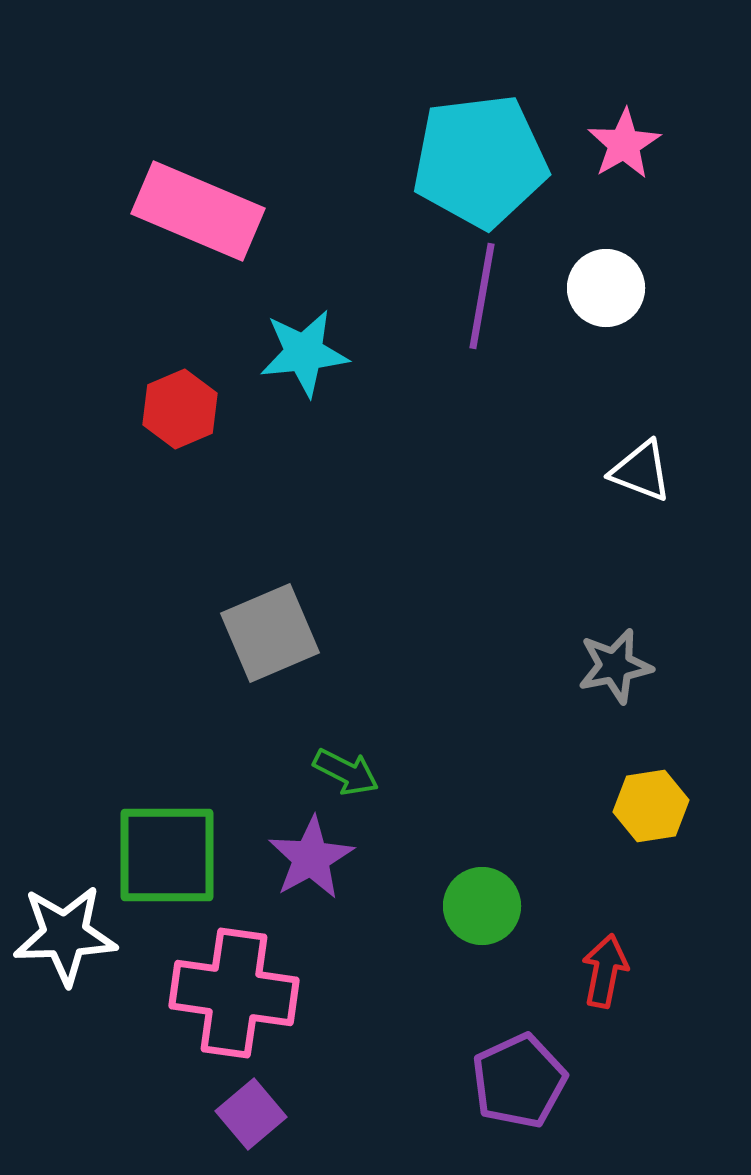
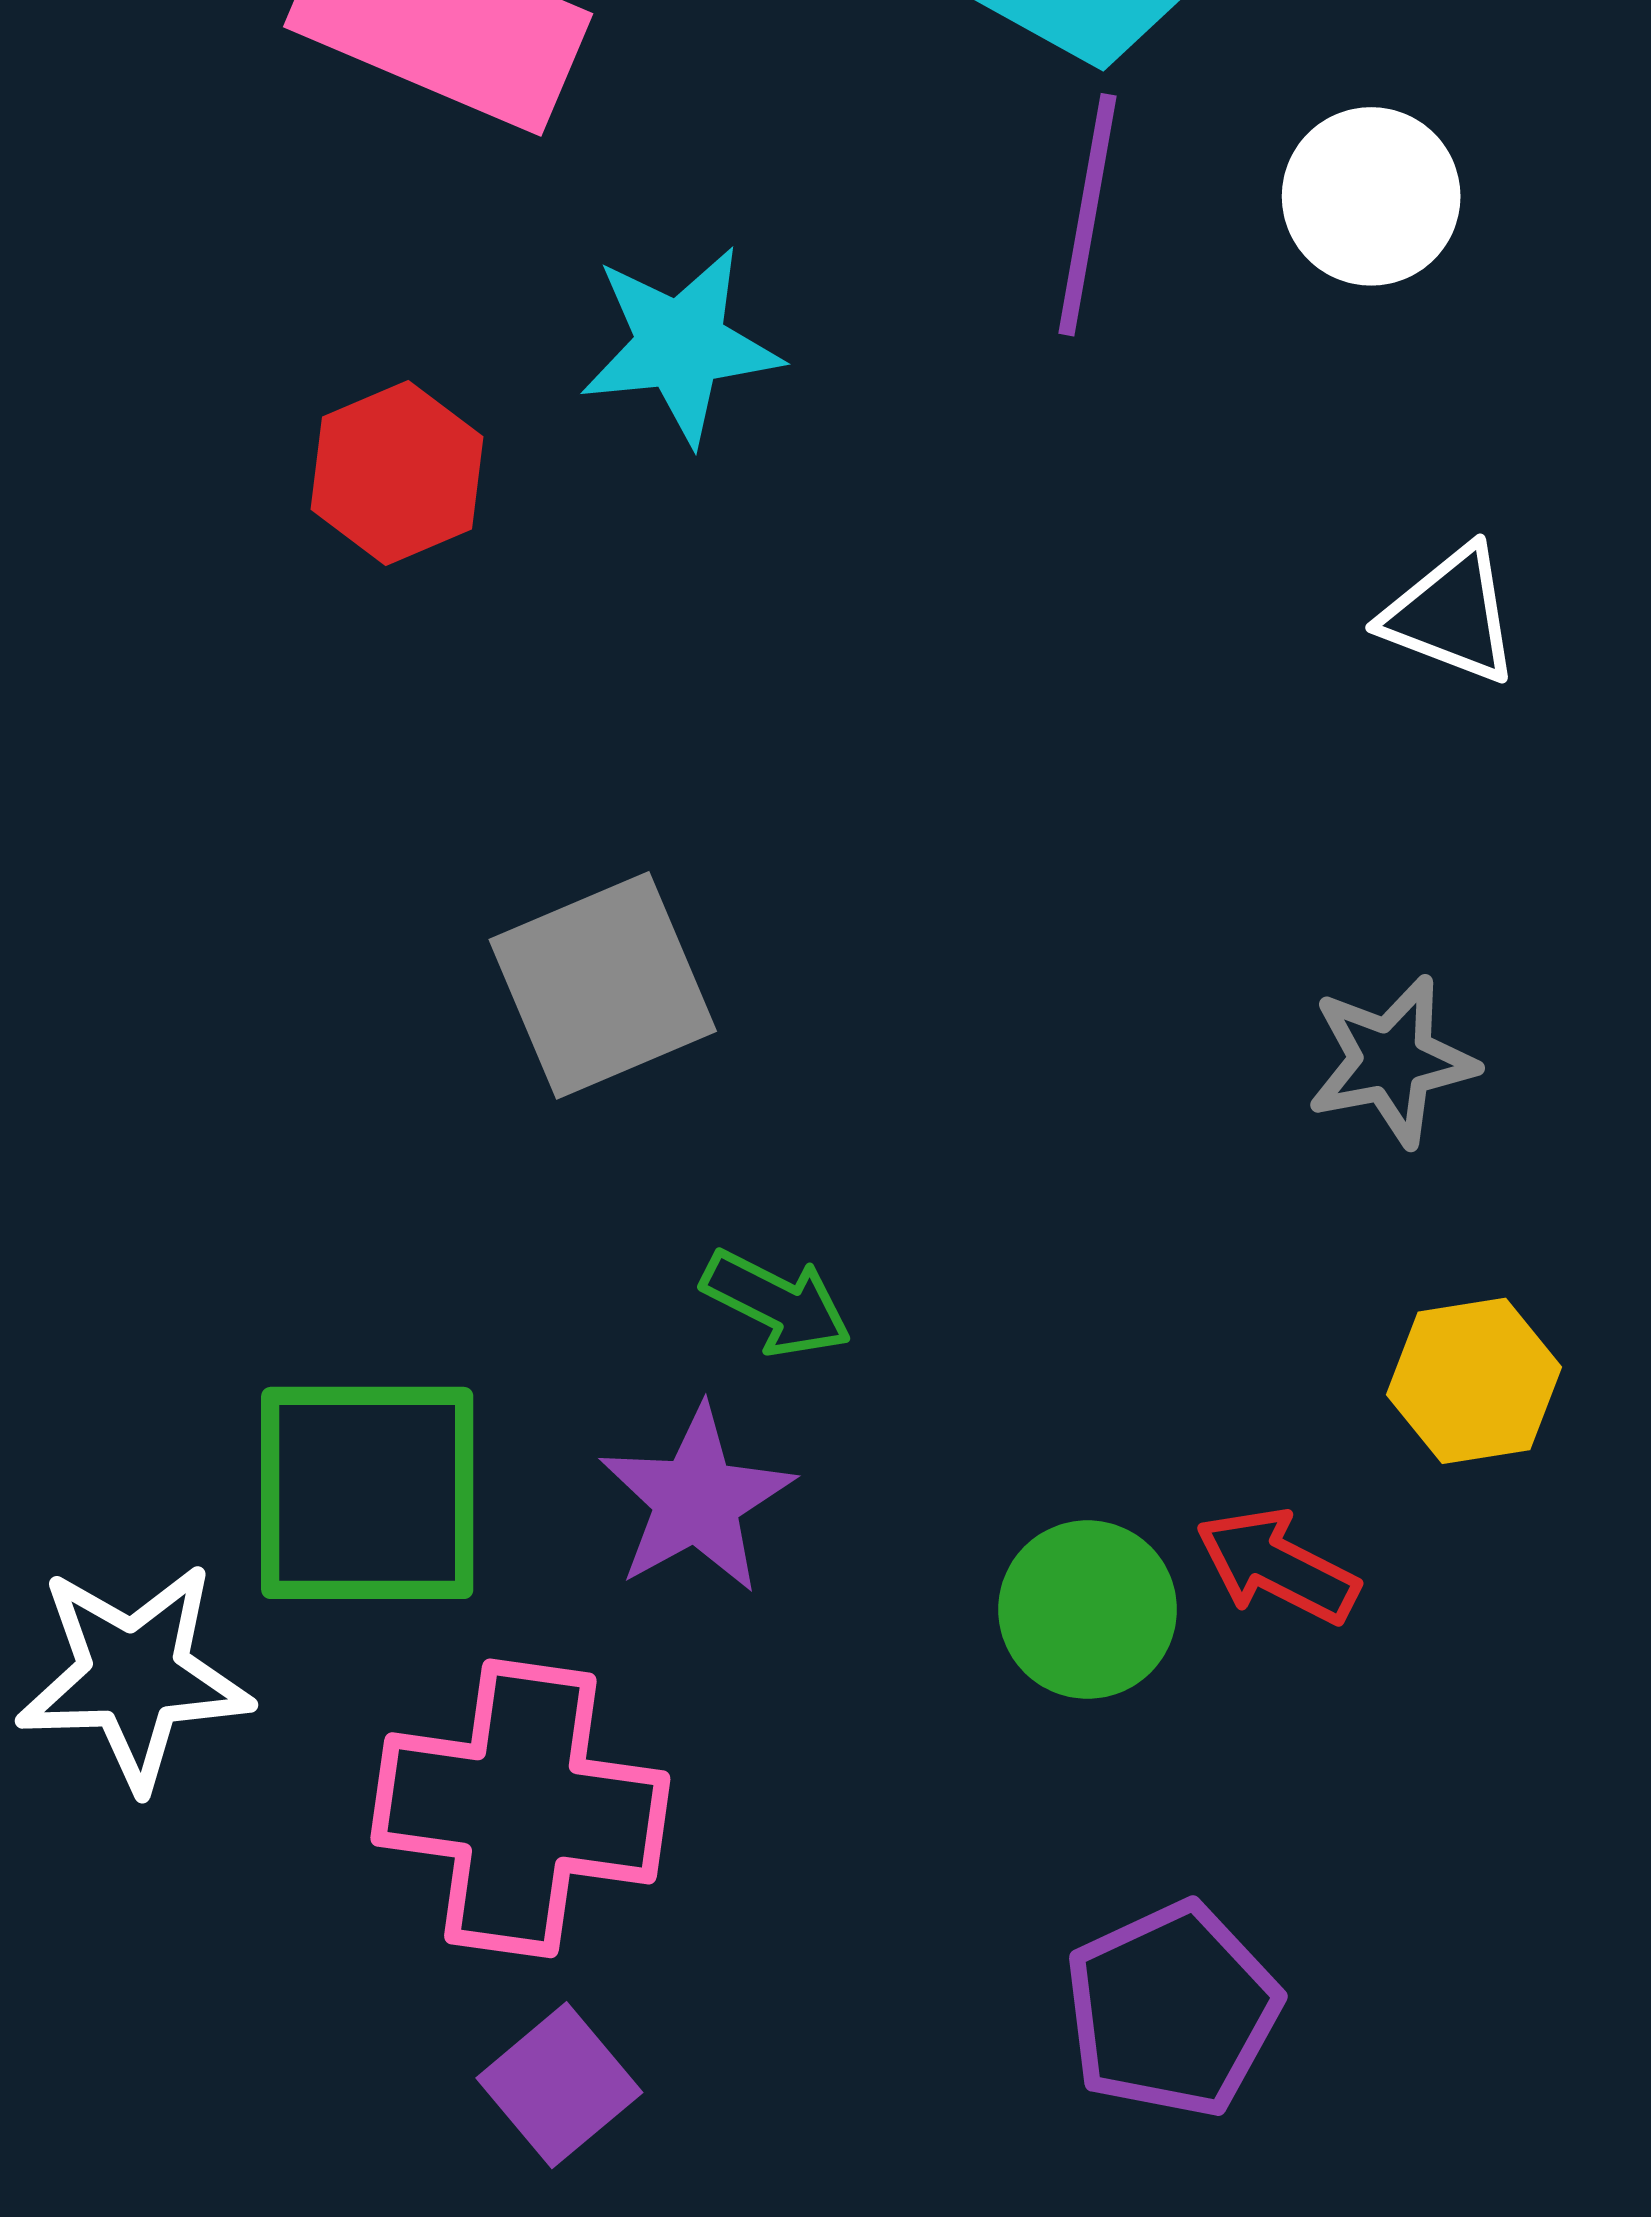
red arrow: (605, 971) -> (1277, 1566), moved, turned -74

